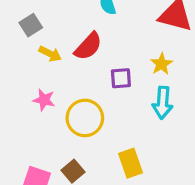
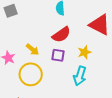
red semicircle: (88, 46) -> (61, 35), moved
yellow arrow: (50, 54) -> (32, 49), moved

